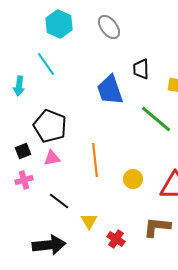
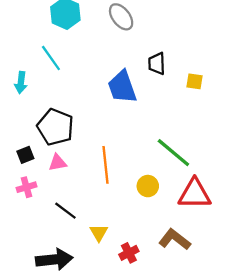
green line: (156, 119) -> (173, 153), moved
brown L-shape: (157, 227) -> (175, 239), turned 32
red cross: (116, 239) -> (129, 253), turned 30

